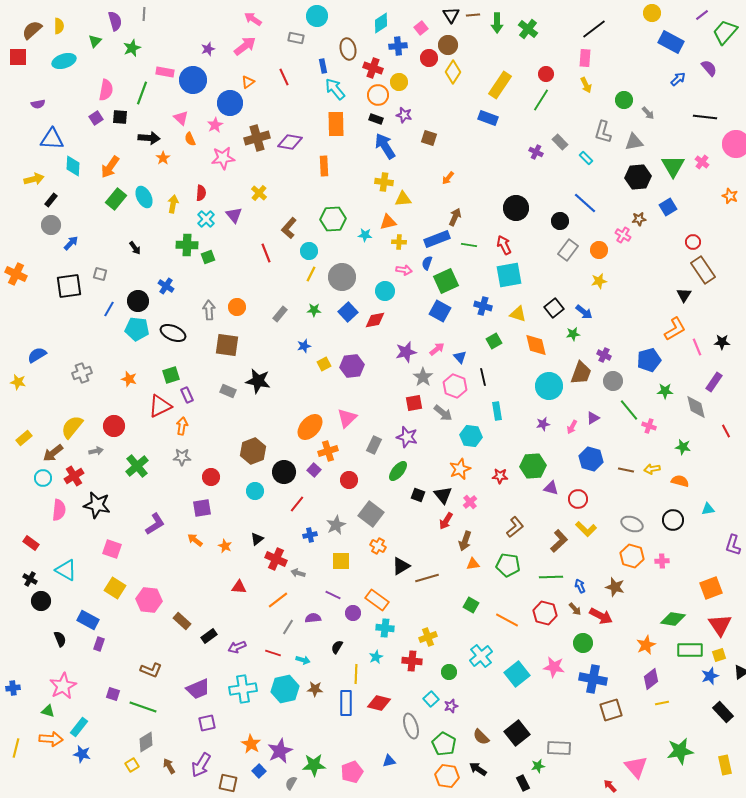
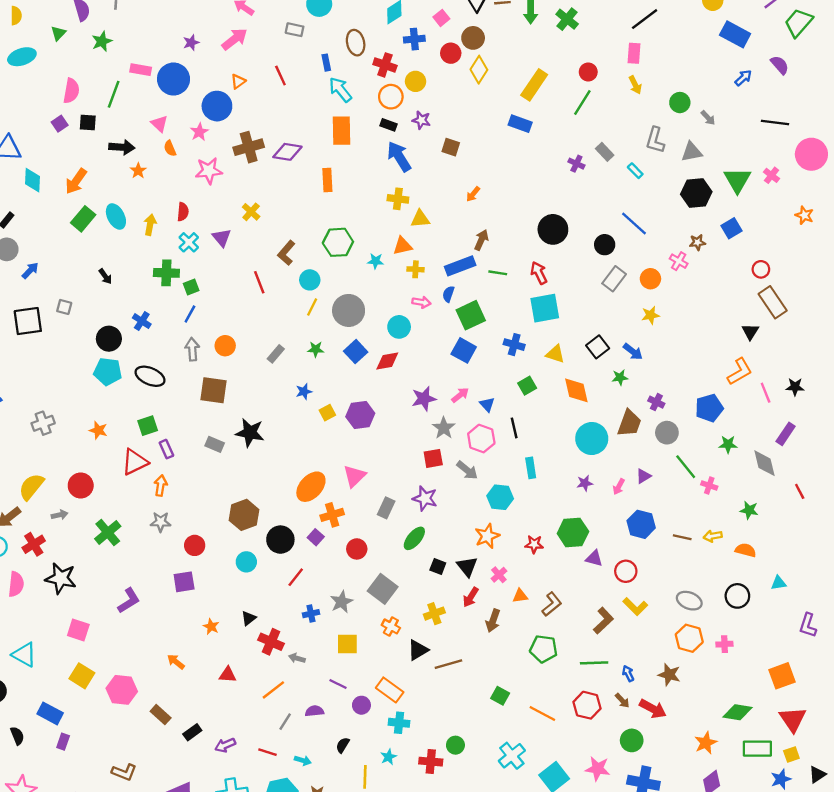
blue line: (109, 309) -> (190, 314), moved
orange arrow: (195, 540) -> (176, 662), moved
orange triangle: (473, 564) -> (520, 596), moved
yellow cross: (428, 637) -> (434, 614), moved
green circle: (449, 672) -> (455, 745), moved

